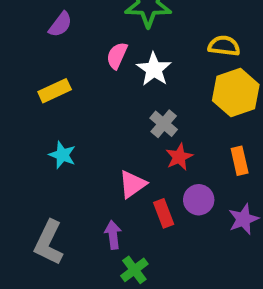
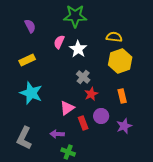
purple semicircle: (60, 24) -> (30, 26), turned -64
cyan star: (62, 155) -> (31, 93), size x1.6
purple arrow: (113, 235) -> (57, 134), turned -80
green cross: (134, 270) -> (68, 152), turned -32

